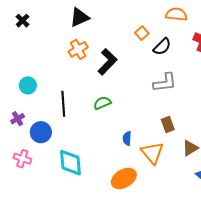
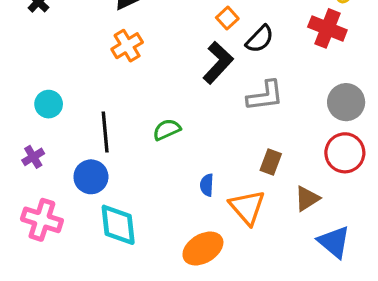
black L-shape: (107, 62) -> (218, 63), moved
brown rectangle: (168, 125) -> (271, 162), turned 42
blue circle: (41, 132) -> (91, 177), moved
pink cross: (22, 159) -> (42, 220), size x1.4

